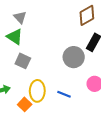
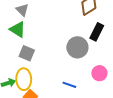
yellow ellipse: (37, 91) -> (24, 79), moved

